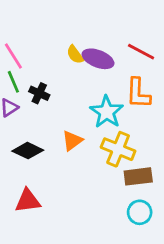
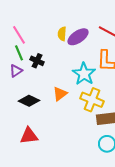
yellow semicircle: (75, 55) -> (62, 34), turned 40
purple ellipse: (98, 59) -> (78, 37), turned -55

